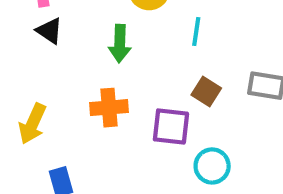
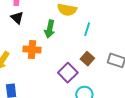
orange cross: (109, 108) -> (32, 49), moved
purple square: (171, 126) -> (68, 73), turned 30

